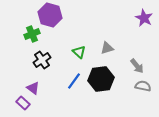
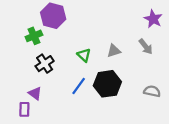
gray arrow: (137, 66) -> (146, 47), moved
purple rectangle: (23, 103) -> (24, 109), turned 48

